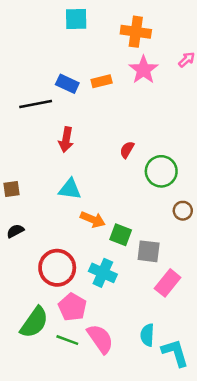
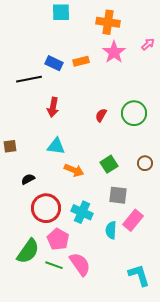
green circle: (161, 171) -> (134, 113), moved
black semicircle: (15, 231) -> (28, 179), moved
green square: (121, 235) -> (109, 164), moved, turned 36
cyan semicircle: (147, 335) -> (111, 230), moved

